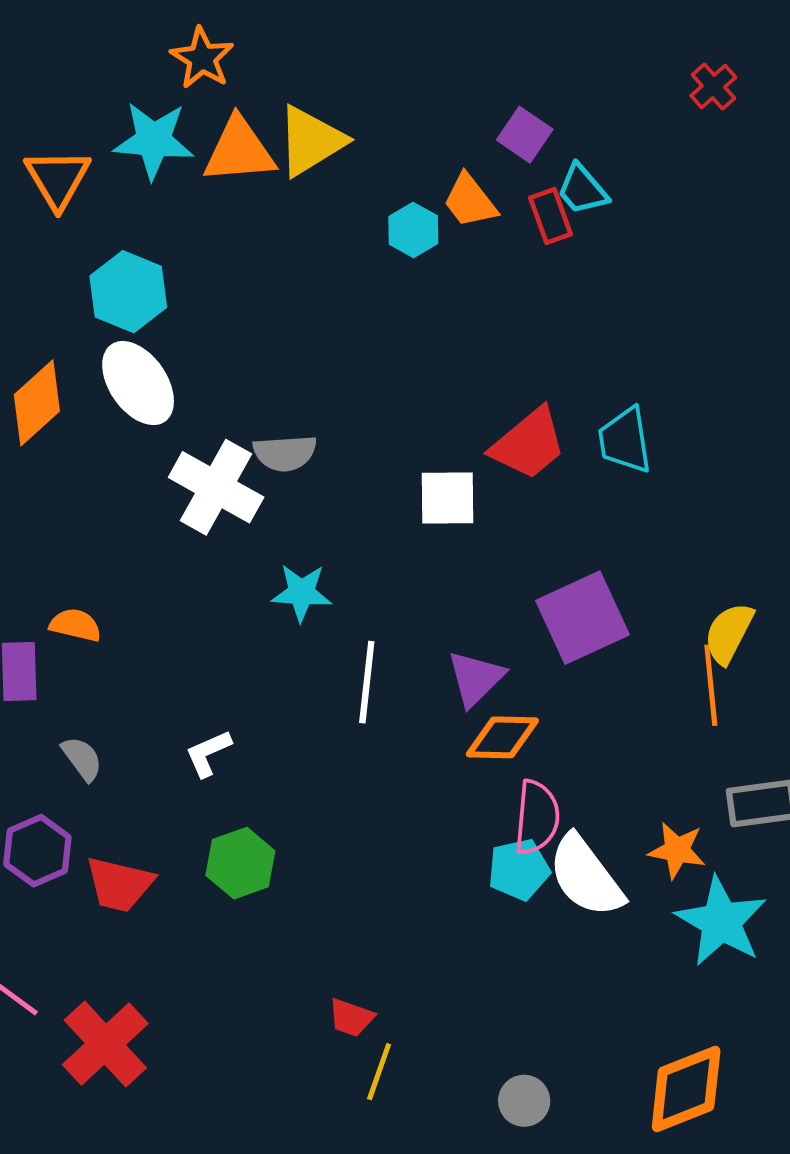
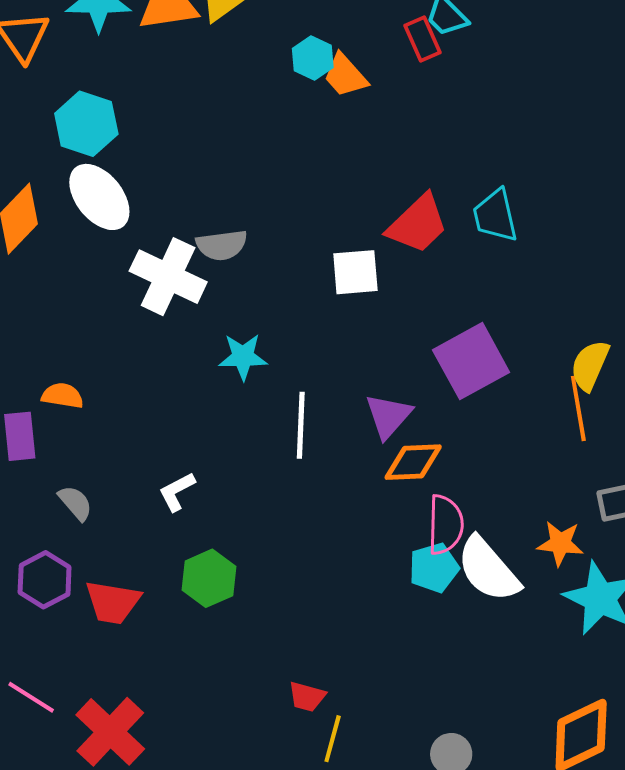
orange trapezoid: (470, 201) -> (345, 75), moved

